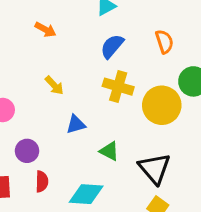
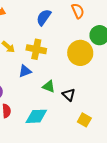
yellow cross: (118, 87) -> (36, 49), moved
black triangle: (155, 168) -> (69, 95), moved, size x0.6

